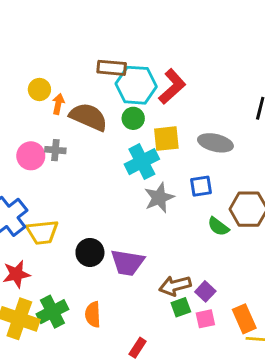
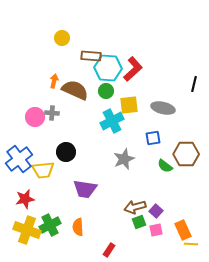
yellow circle: (39, 89) -> (62, 38), moved
gray star: (159, 198) -> (124, 159), moved
black circle: (90, 252) -> (66, 152), moved
purple trapezoid: (127, 263) -> (85, 189), moved

